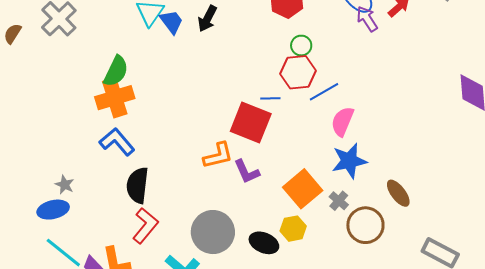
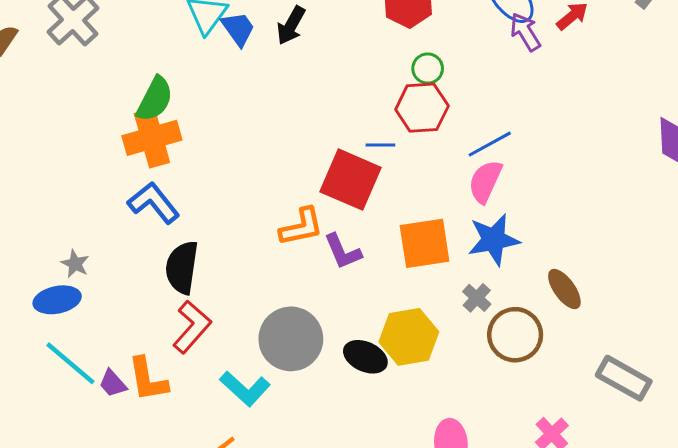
blue line: (324, 92) -> (490, 144), moved
orange square: (303, 189) -> (425, 243), moved, turned 30
yellow hexagon: (293, 229) -> (409, 337), size x1.5

